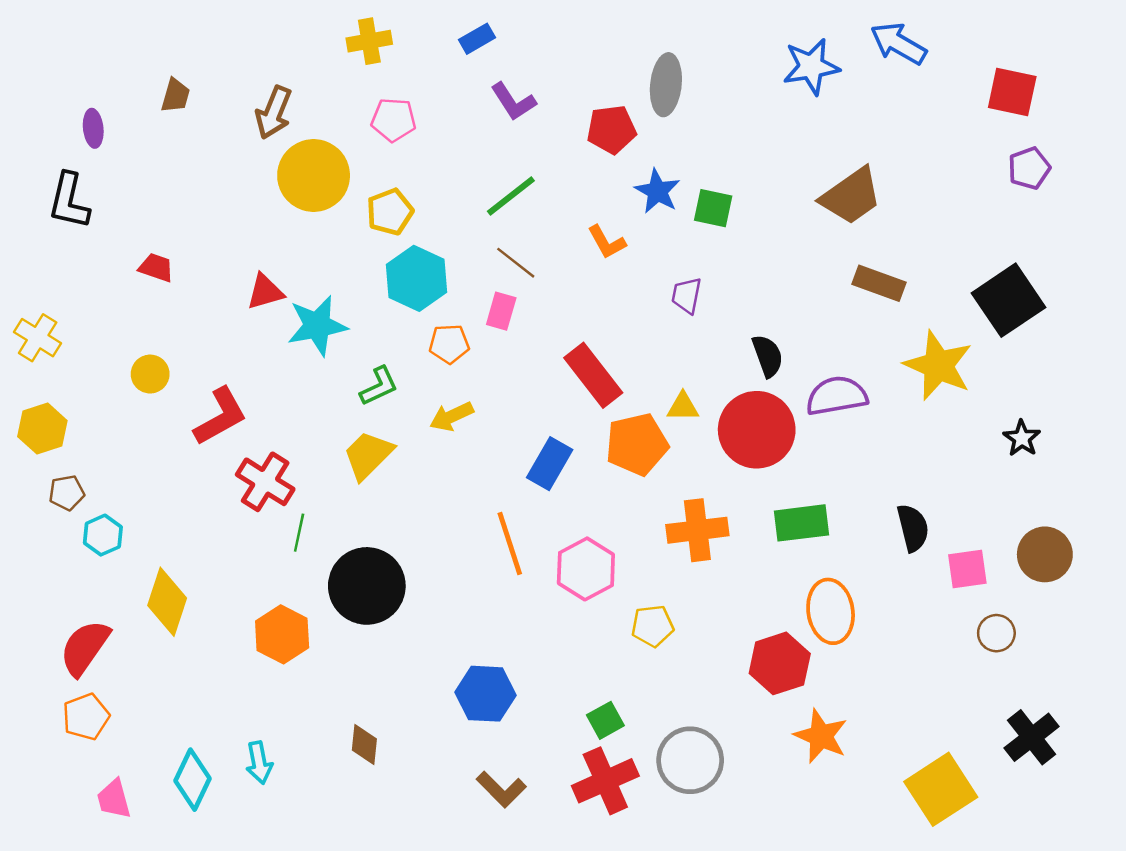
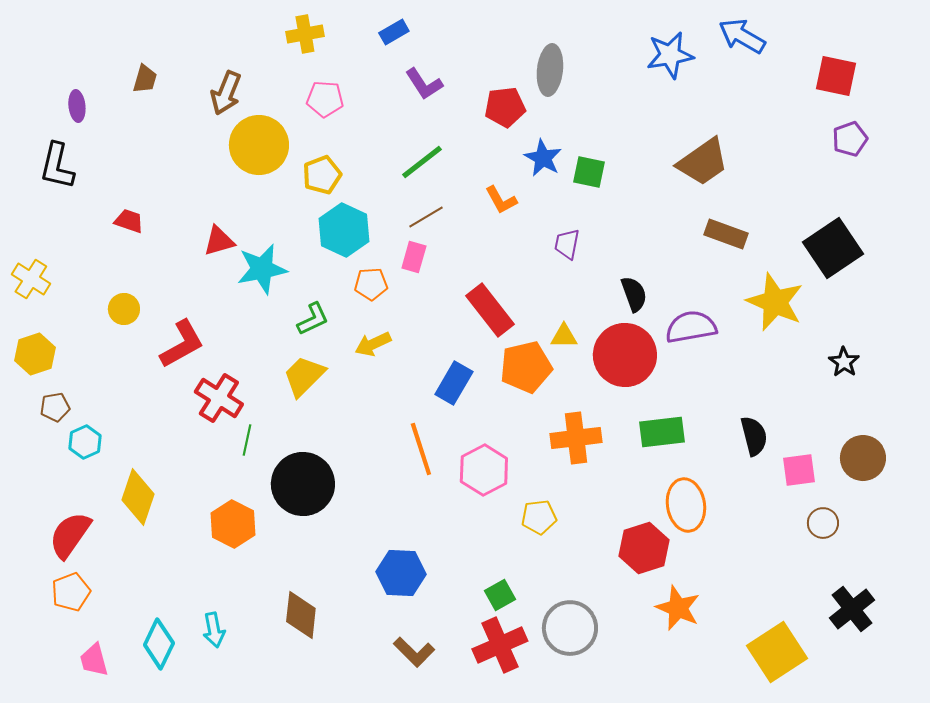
brown line: (516, 263) -> (426, 217), turned -69
brown diamond: (364, 745) -> (301, 615), size x1.4

